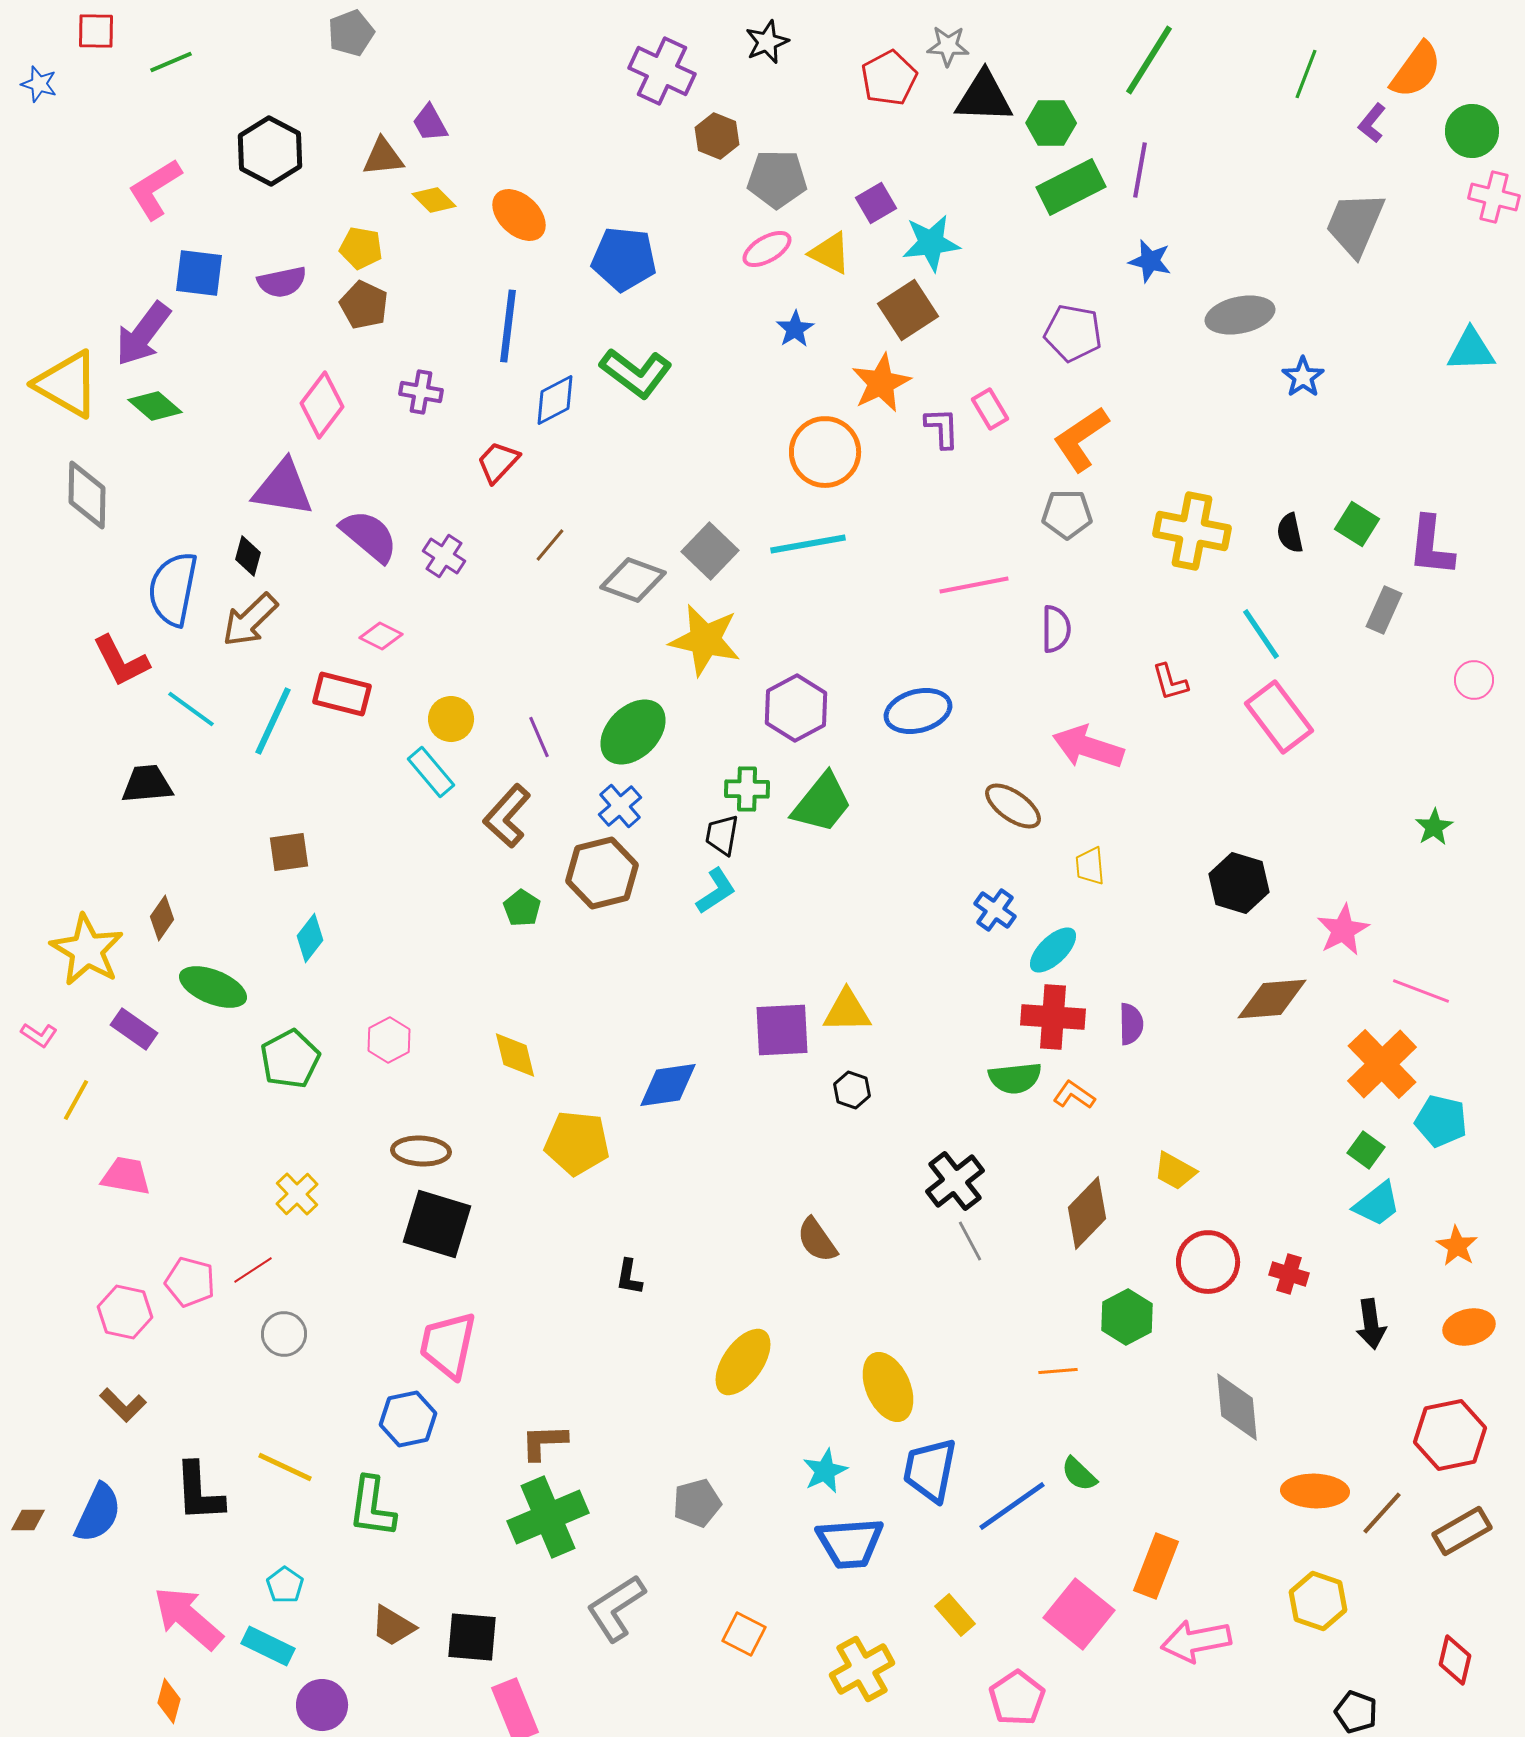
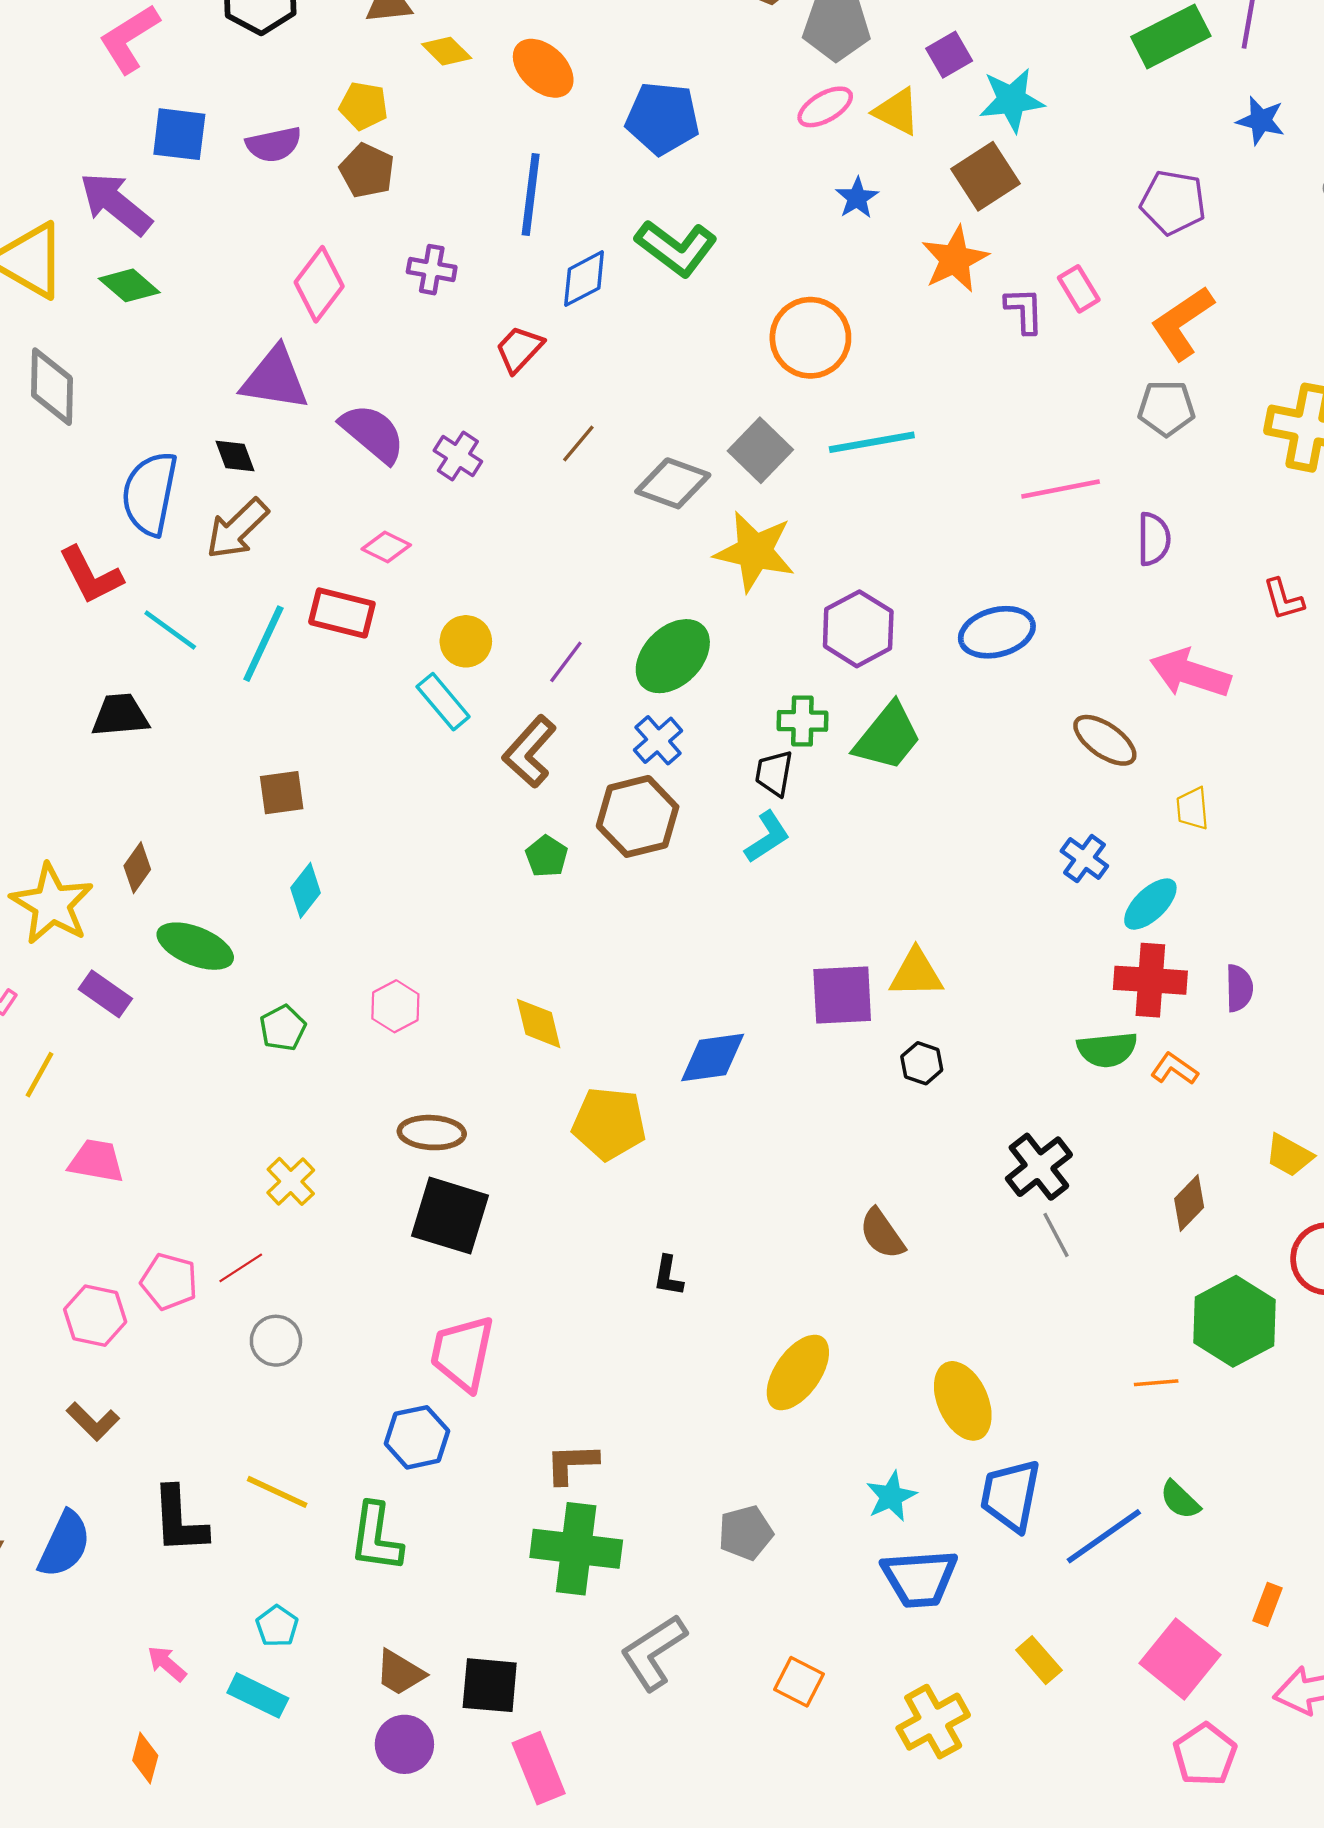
purple arrow: (143, 334) -> (116, 204), turned 92
orange circle: (825, 452) -> (810, 338), moved
black diamond: (248, 556) -> (235, 456), turned -36
purple line: (539, 737) -> (566, 662), turned 60
green pentagon: (290, 1059) -> (283, 1028), size x0.7
brown diamond: (1087, 1213) -> (1189, 1203), size x0.7
green hexagon: (1127, 1317) -> (1235, 1321), size x1.4
green cross: (548, 1517) -> (576, 1549), turned 30
orange rectangle: (1156, 1566) -> (1268, 1604), size x0.6
pink arrow: (188, 1618) -> (167, 1664), size x0.5
pink pentagon: (1017, 1698) -> (1205, 1755), moved
purple circle: (322, 1705) -> (404, 1744), moved

